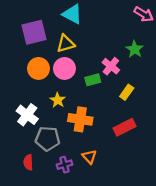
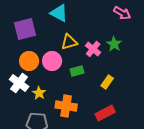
yellow triangle: (66, 44) -> (69, 42), moved
pink cross: (111, 66) -> (93, 49), moved
yellow star: (58, 100) -> (39, 93), moved
white cross: (27, 115) -> (19, 83), moved

